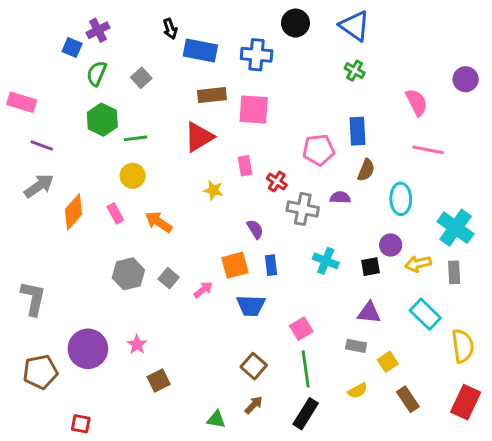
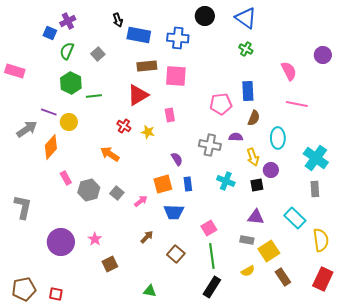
purple line: (42, 146) -> (49, 112), moved
yellow circle: (133, 176) -> (69, 122), moved
red cross: (277, 182) -> (124, 126), moved
pink rectangle: (115, 213) -> (66, 178), moved
yellow arrow: (418, 264) -> (253, 157), moved, turned -96
yellow square: (388, 362) -> (269, 251), size x1.5
brown pentagon: (40, 372) -> (24, 289), moved
brown arrow: (254, 405) -> (147, 237), moved

